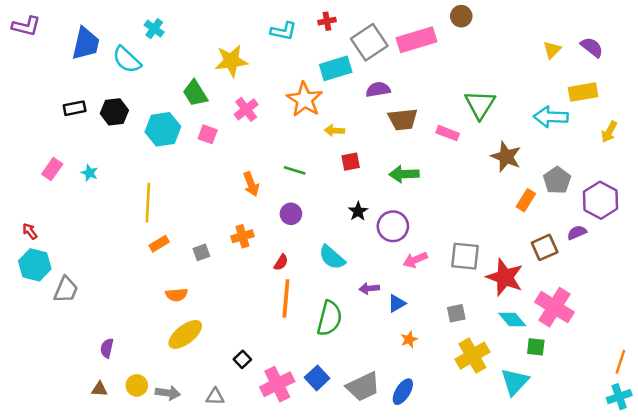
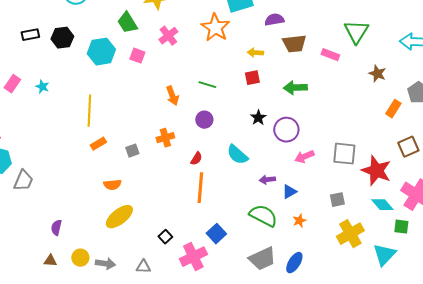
yellow arrow: (334, 131) -> (255, 53), moved
brown star: (506, 157) -> (377, 74), size x0.7
green semicircle: (329, 318) -> (263, 216), moved, turned -76
blue square: (317, 378) -> (216, 234), moved

